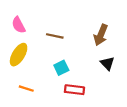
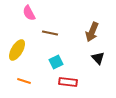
pink semicircle: (19, 25) -> (29, 13), moved

